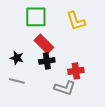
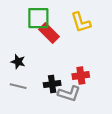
red rectangle: (44, 44) -> (49, 33), moved
black cross: (47, 61) -> (52, 84), moved

